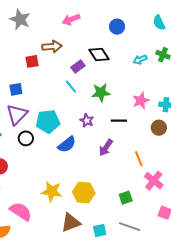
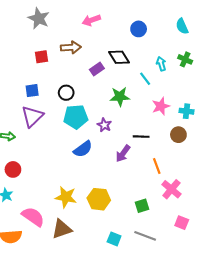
cyan arrow: (140, 60) -> (161, 64), turned 96
red square: (32, 61) -> (42, 57), moved
cyan line: (71, 86) -> (145, 79), moved
cyan pentagon: (48, 121) -> (76, 117), moved
black line: (119, 121) -> (141, 137), moved
black circle: (26, 138) -> (66, 93), moved
brown triangle: (71, 222) -> (62, 229), moved
cyan square: (100, 231) -> (114, 239), turned 32

